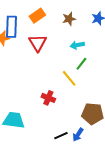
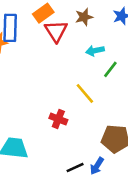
red triangle: (38, 43) -> (56, 31), moved
green line: (81, 64) -> (110, 69), moved

